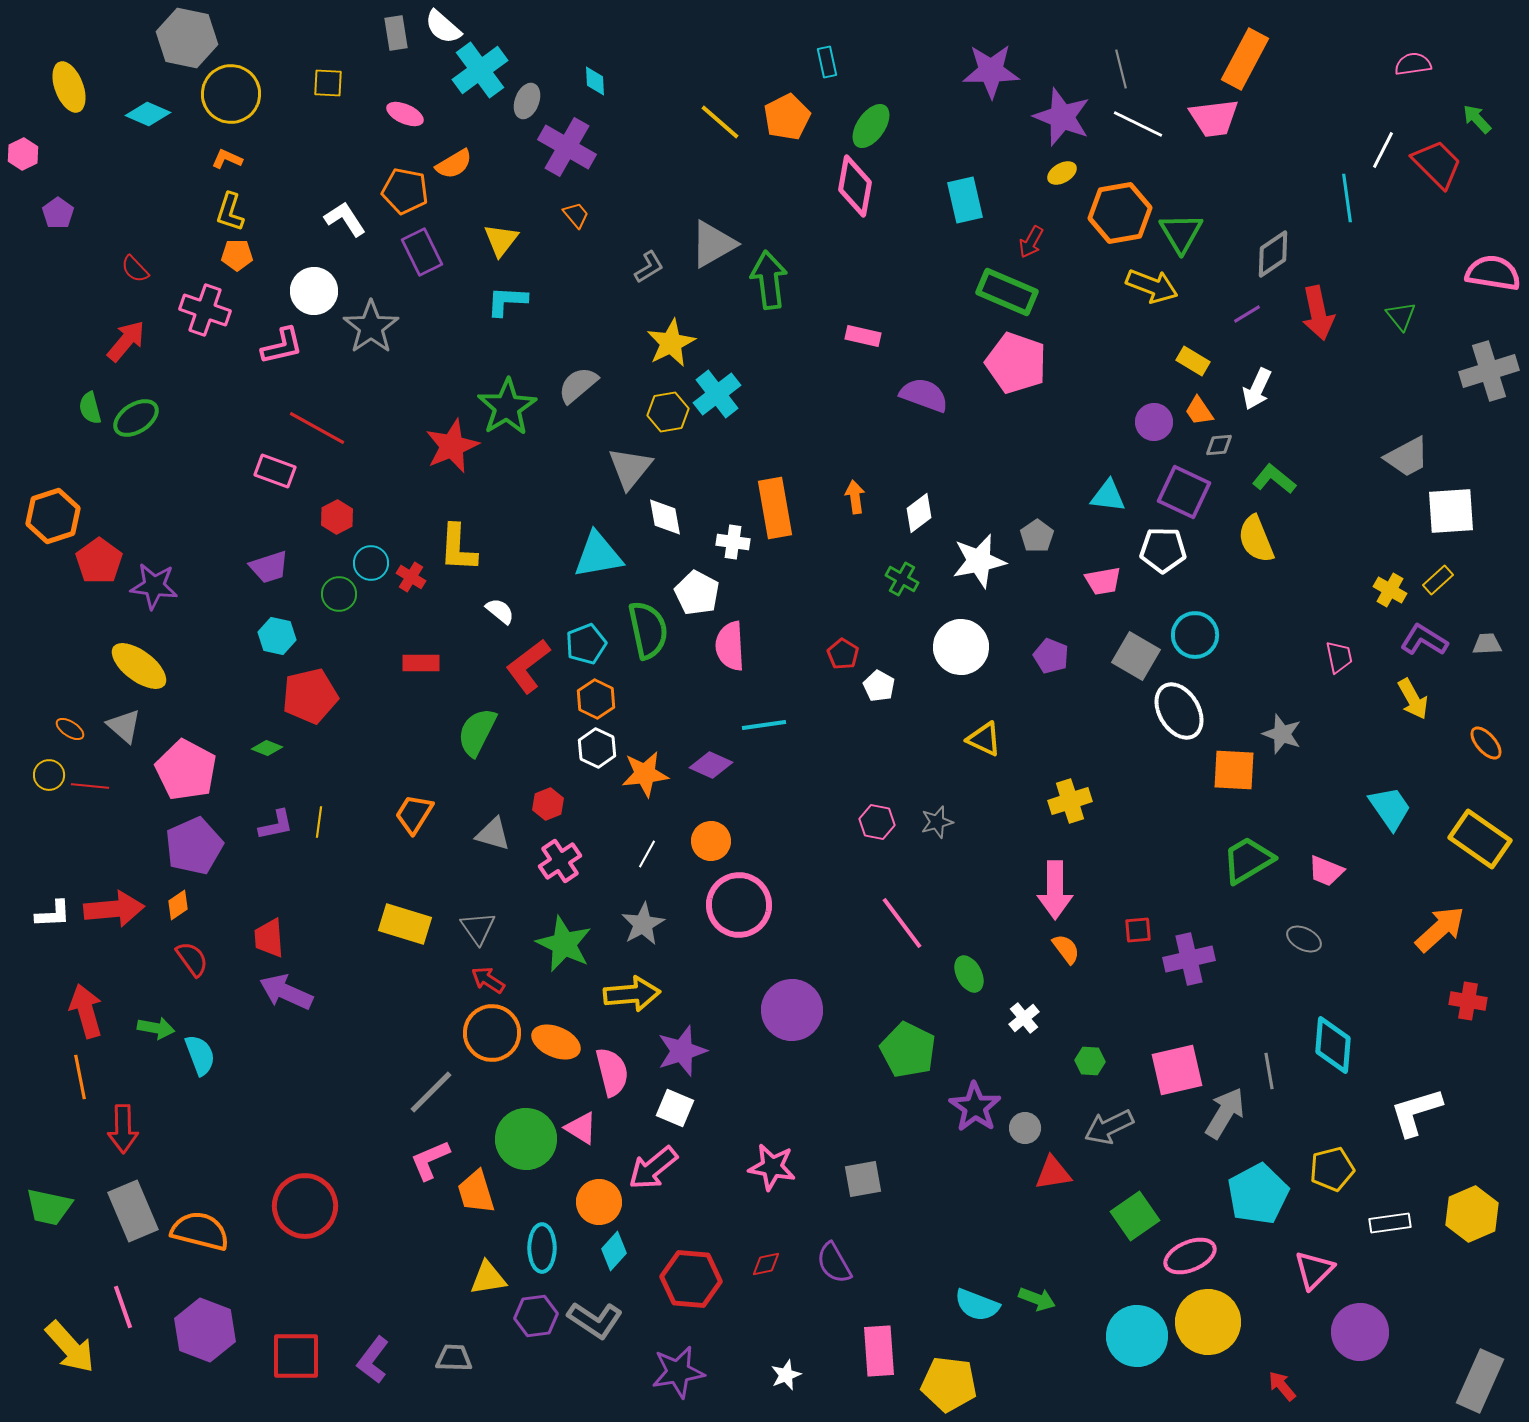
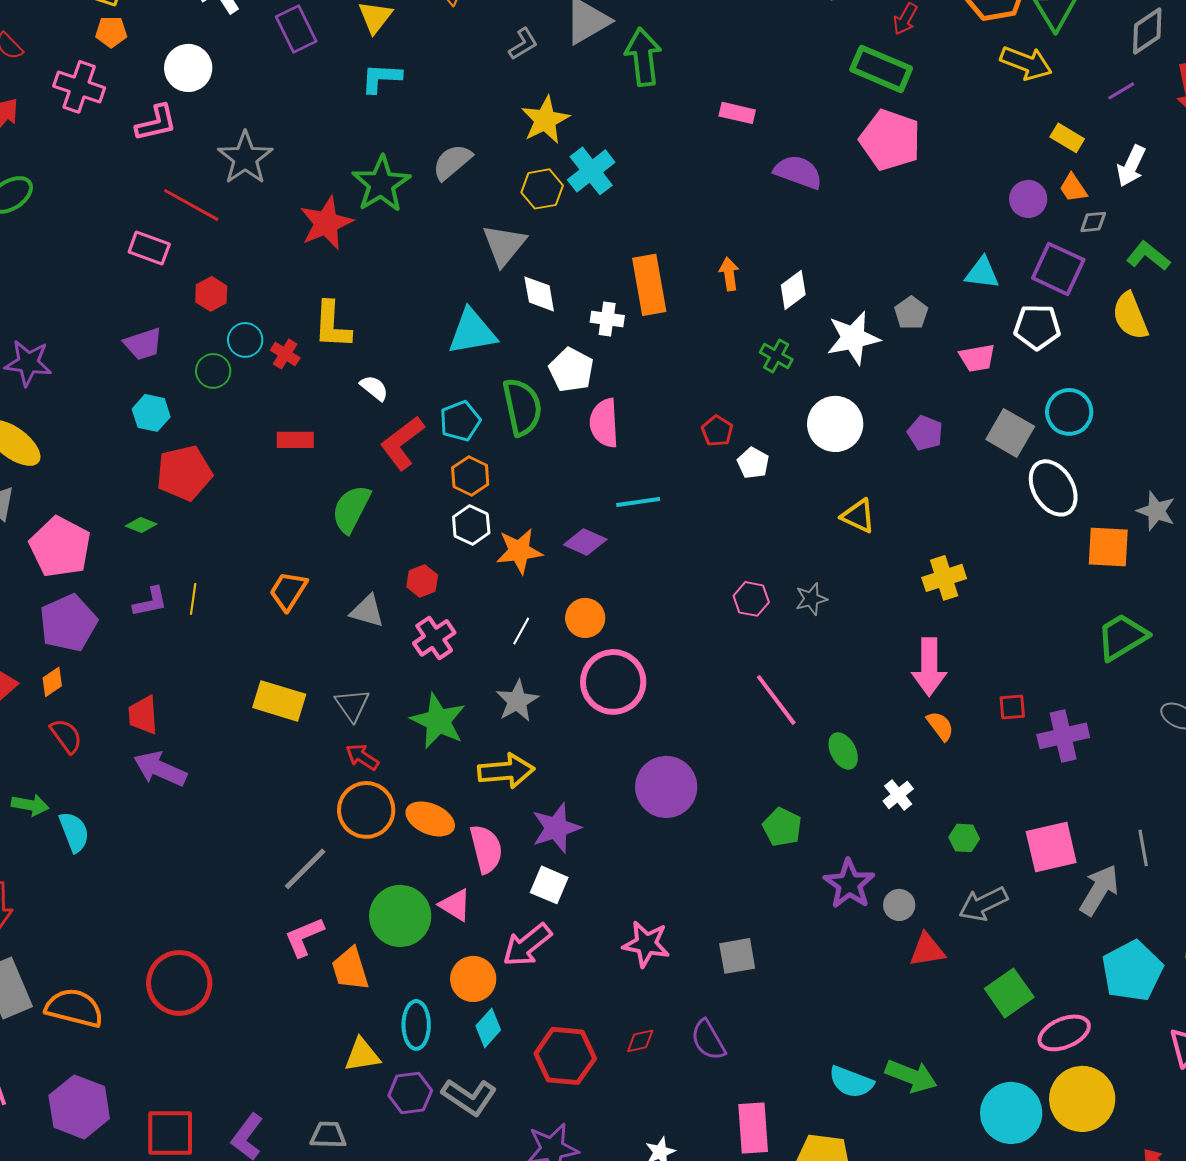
gray star: (371, 327) -> (245, 158), moved
green pentagon: (908, 1050) -> (782, 827), size x0.7
green arrow: (1037, 1299) -> (911, 1076), size x1.4

